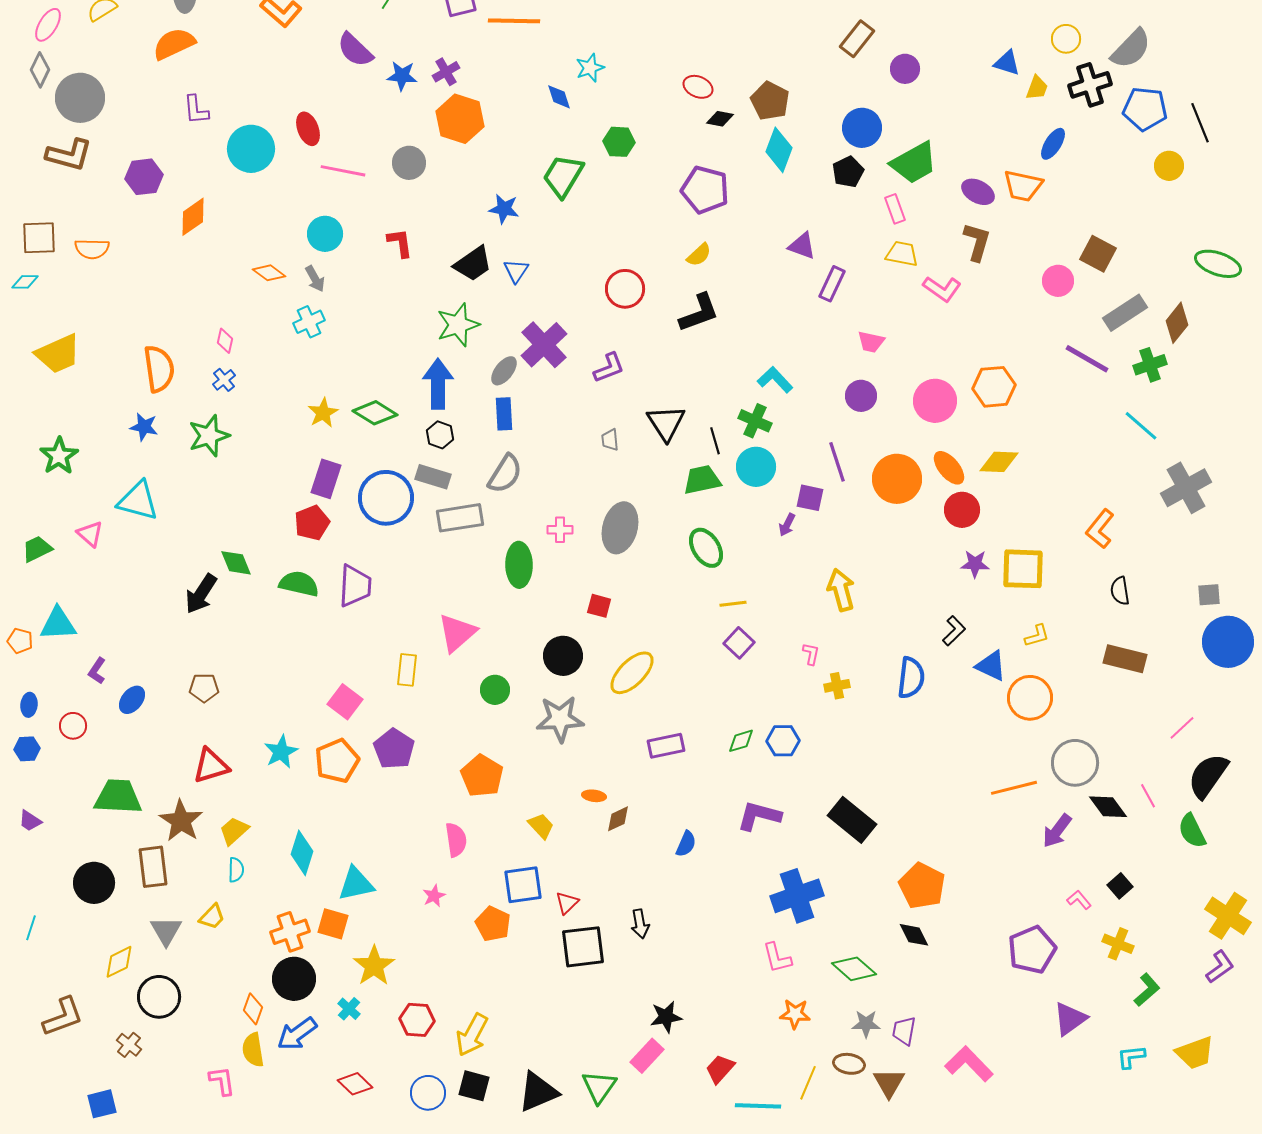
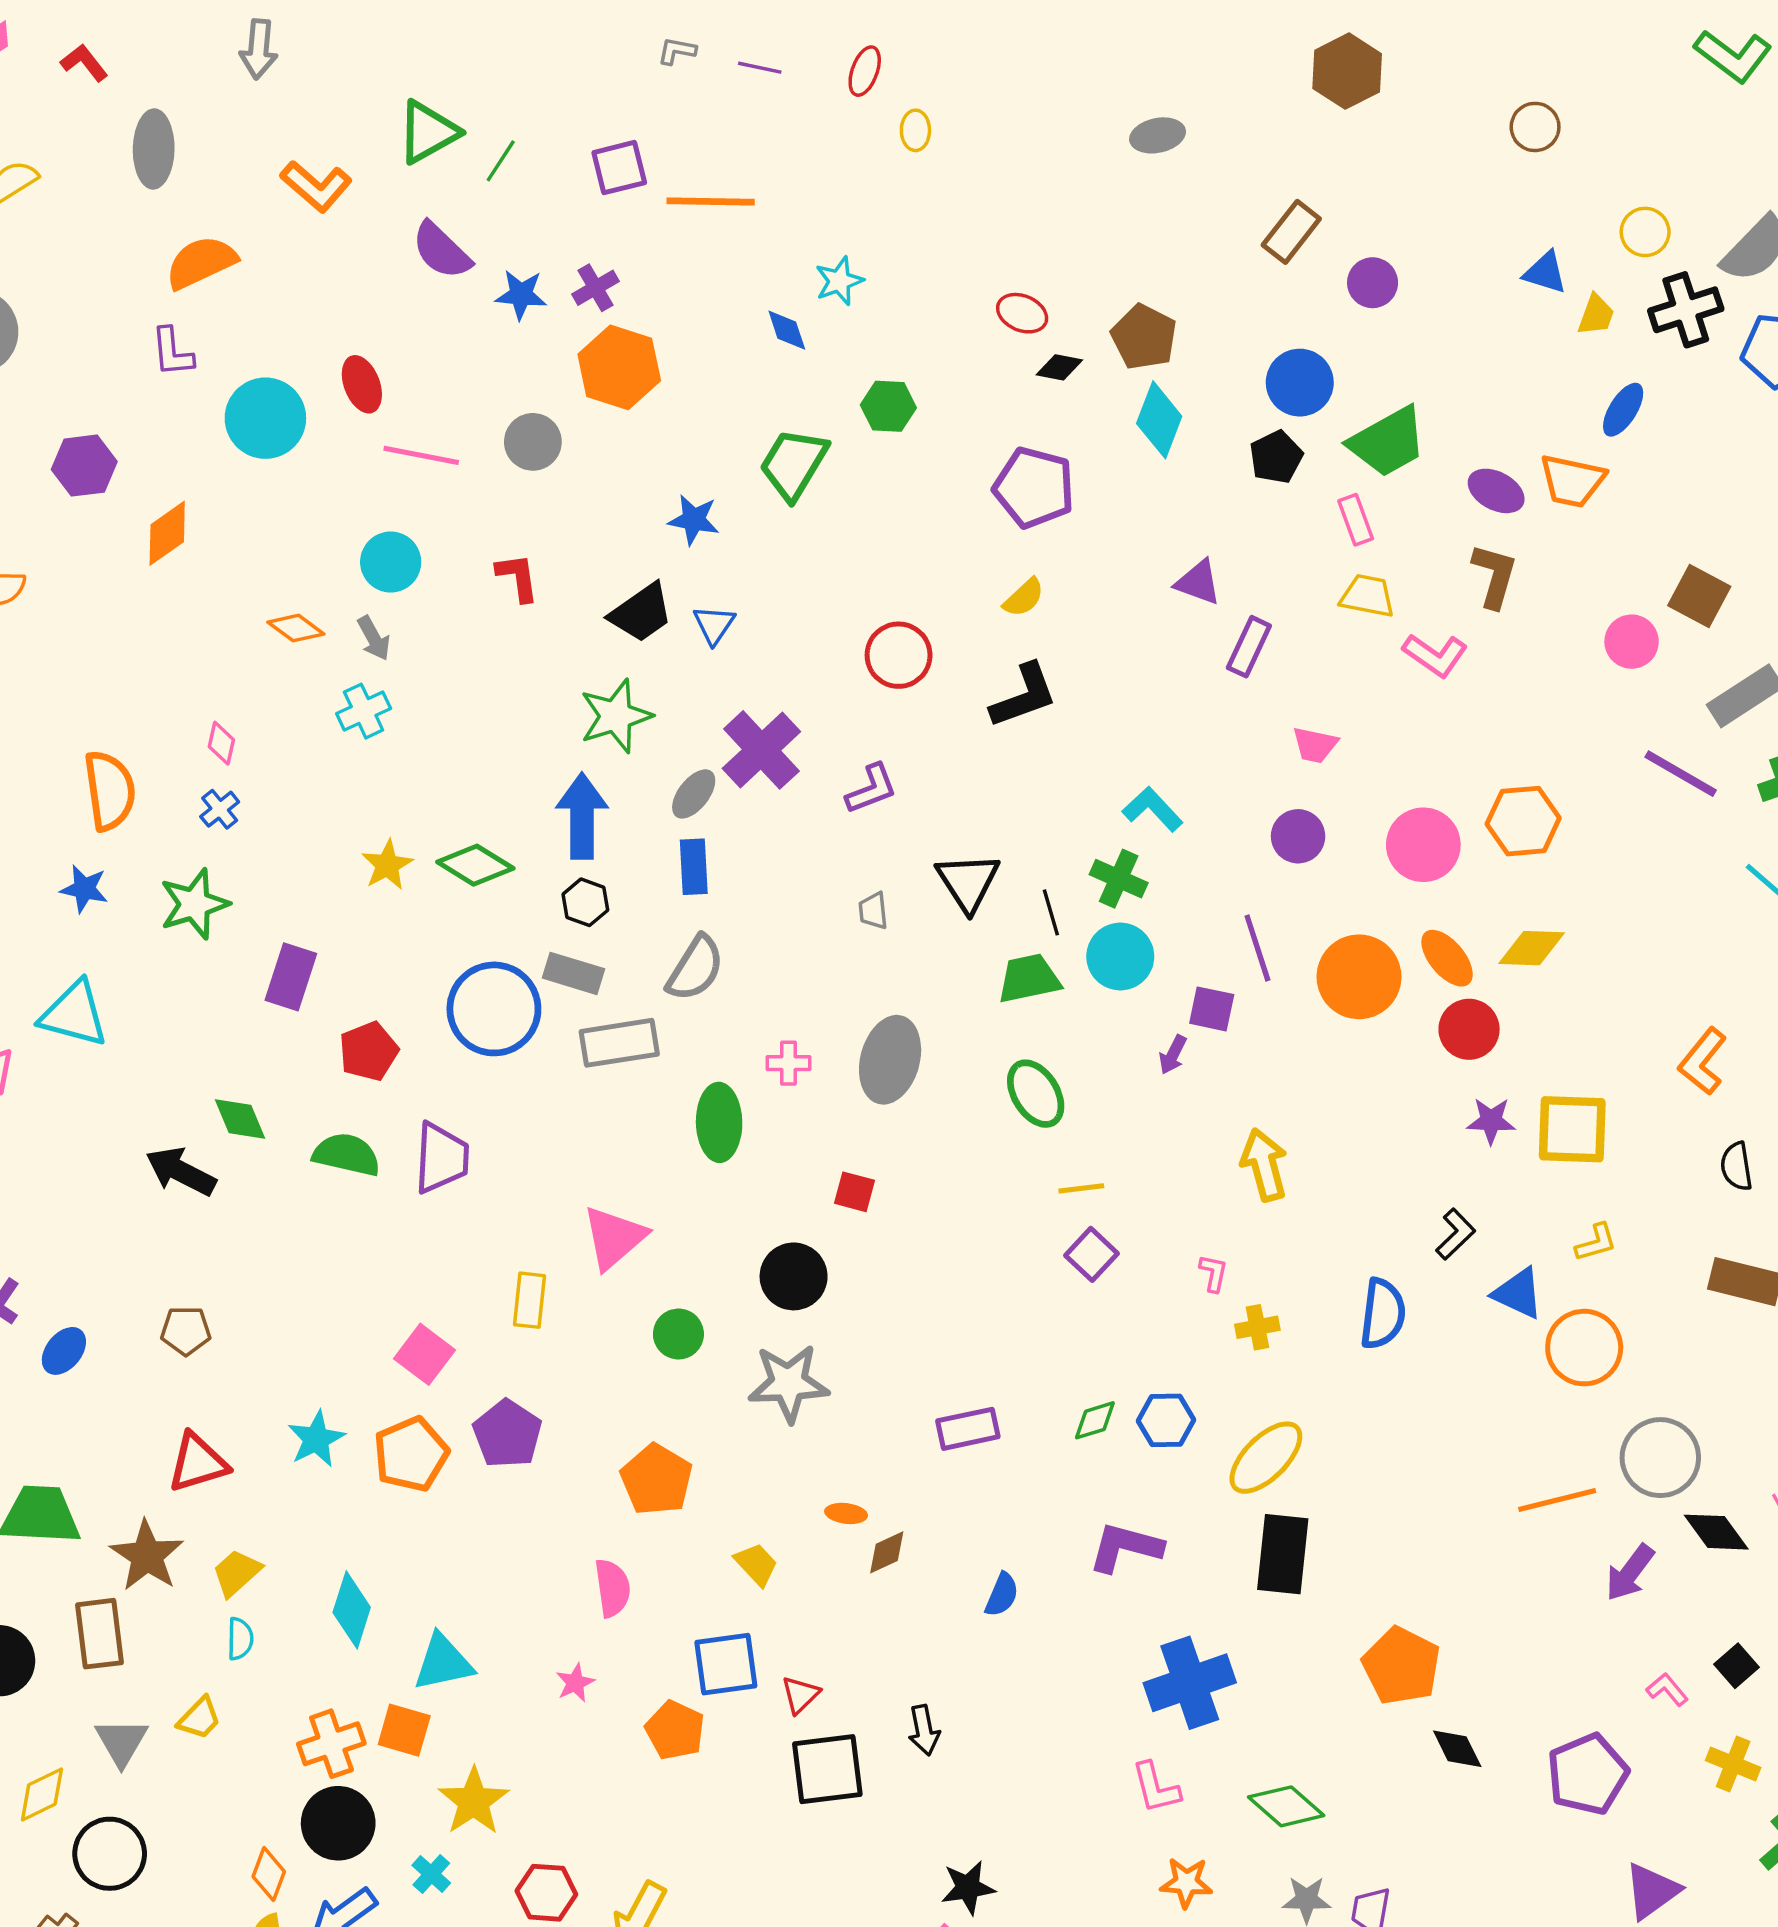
orange semicircle: (174, 44) -> (201, 262), moved
purple rectangle: (326, 479) -> (291, 977), moved
black arrow: (201, 594) -> (181, 1171), turned 84
yellow ellipse: (632, 673) -> (1266, 1458), moved
black rectangle: (852, 820) -> (1283, 1554), turned 57
black diamond: (914, 935) -> (1457, 1749), moved

